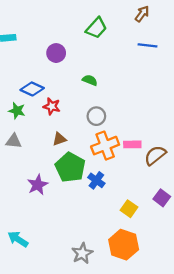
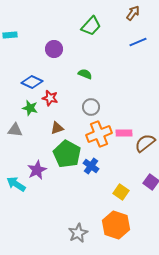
blue line: (148, 45) -> (138, 42), turned -30
green star: (17, 111) -> (30, 108), moved
cyan arrow: (18, 239) -> (16, 184), moved

